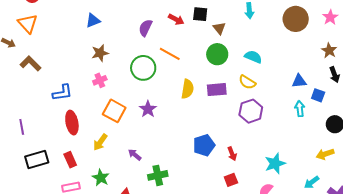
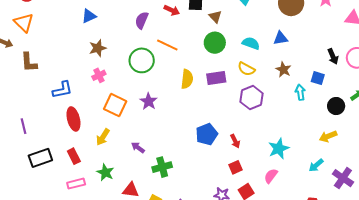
brown star: (329, 50) -> (283, 70), moved
brown L-shape: (31, 63) -> (29, 62), turned -135
blue triangle: (299, 81) -> (281, 38), moved

